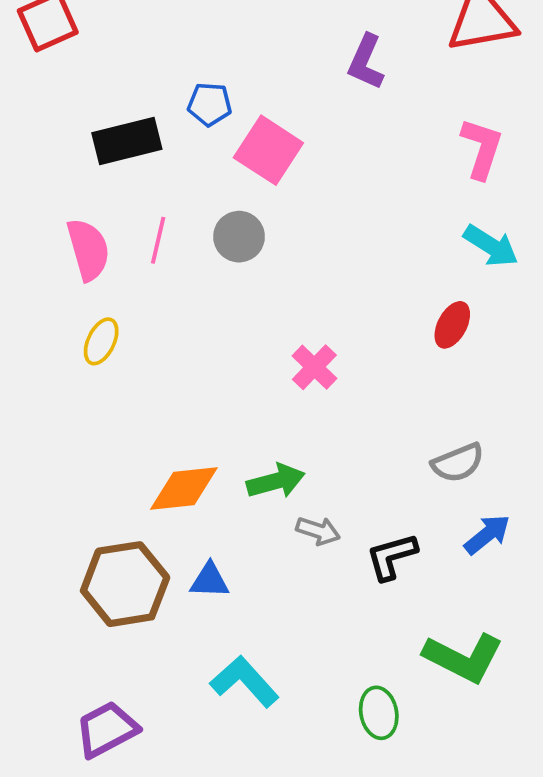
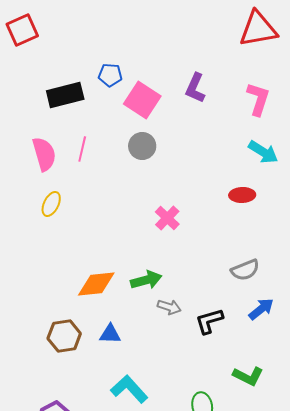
purple L-shape: (366, 62) -> (195, 88), moved
gray circle: (239, 237) -> (142, 146), moved
red ellipse: (452, 325) -> (242, 195), turned 60
brown hexagon: (125, 584) -> (64, 336), size x0.7
green L-shape: (463, 658) -> (248, 376), size x0.7

